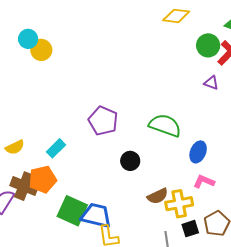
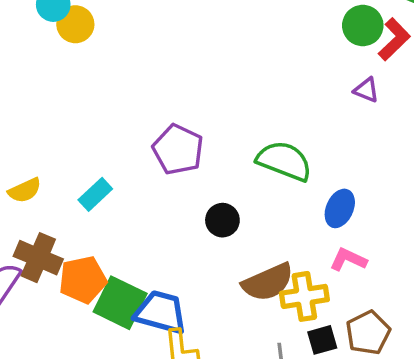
orange pentagon: (43, 179) -> (83, 280), moved
brown semicircle: (158, 196) -> (268, 282), size x1.4

